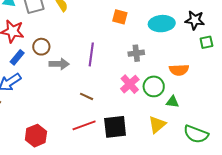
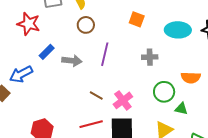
brown circle: (41, 47) -> (86, 25), moved
blue rectangle: (17, 57) -> (47, 52), moved
pink cross: (130, 84) -> (123, 100), moved

